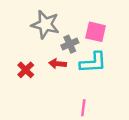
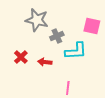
pink square: (96, 32) -> (92, 26), moved
red arrow: (58, 64) -> (45, 62), moved

